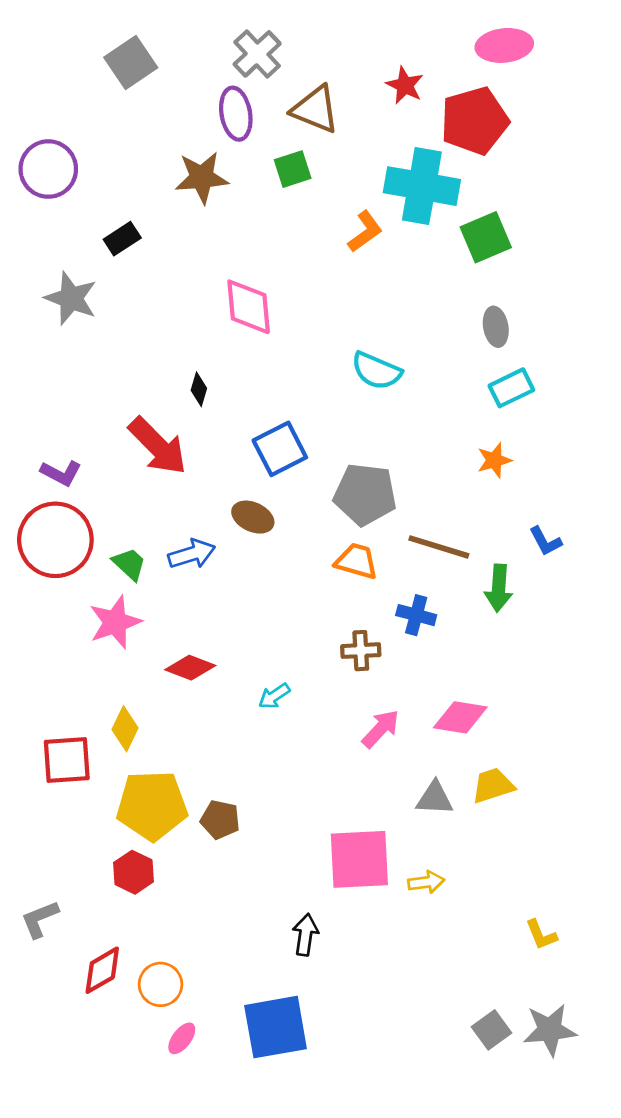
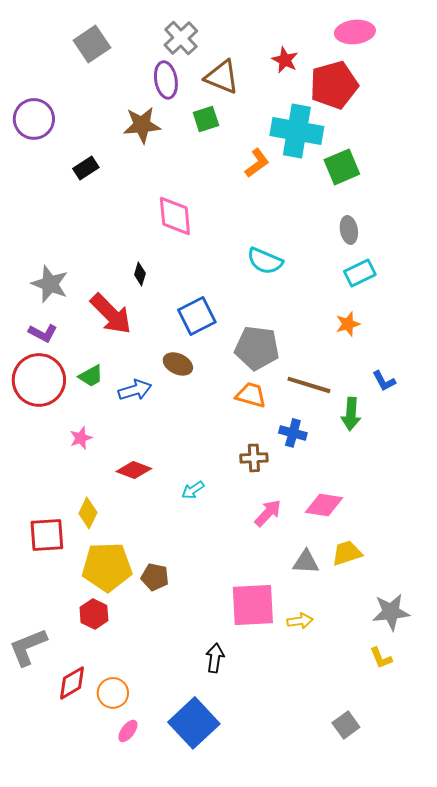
gray star: (71, 298) -> (50, 284), moved
green trapezoid: (129, 564) -> (91, 376), moved, turned 108
pink star: (115, 622) -> (81, 438), size x0.6
gray L-shape: (40, 919) -> (28, 647), size x1.4
blue square: (276, 1027) -> (194, 723), turned -33
gray star: (550, 1030) -> (391, 612), moved

